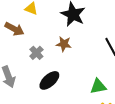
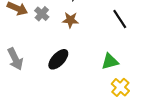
gray cross: (36, 53) -> (42, 14), moved

